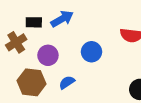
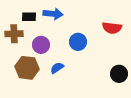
blue arrow: (62, 19) -> (53, 14), turned 36
brown cross: (16, 42) -> (14, 34), turned 30

